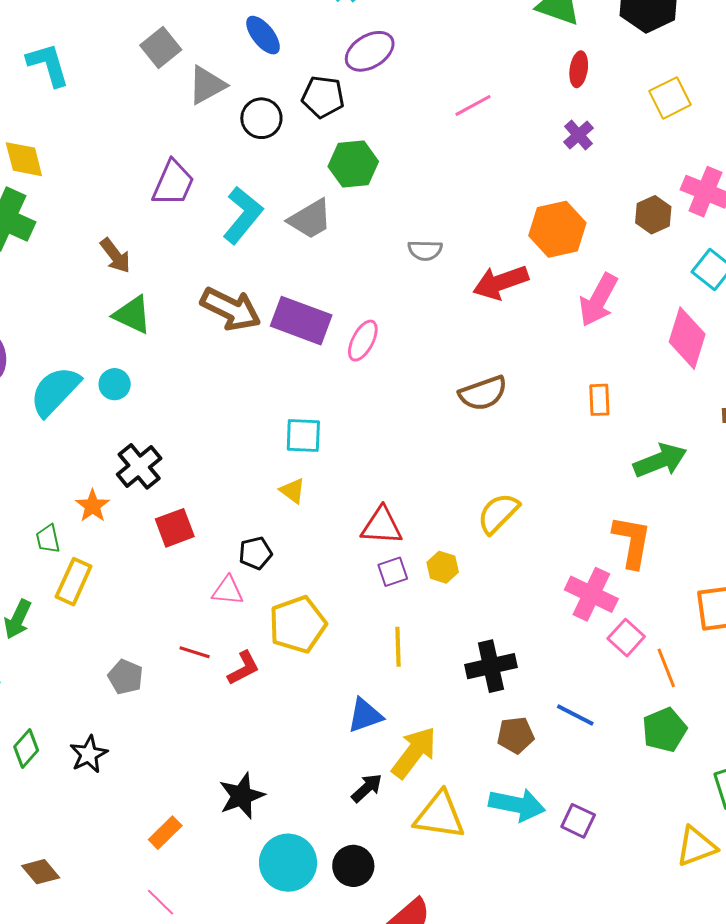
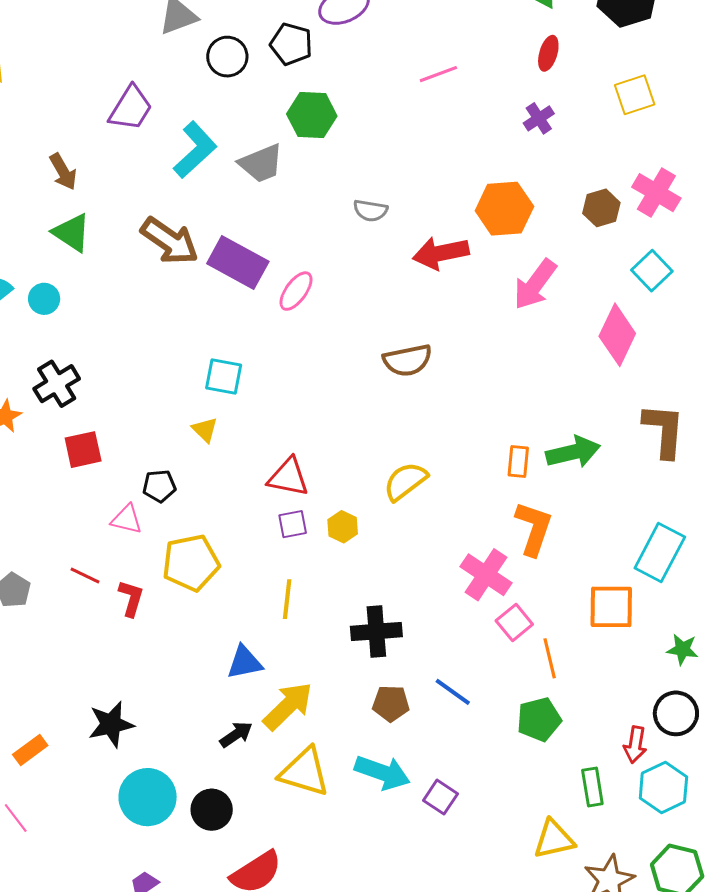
orange rectangle: (599, 400) -> (518, 462), moved
red L-shape: (243, 668) -> (131, 598), turned -54

